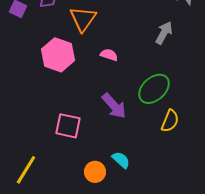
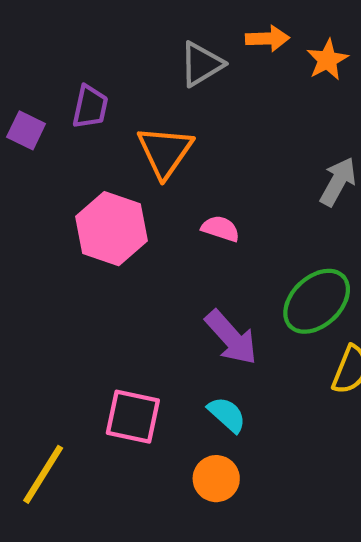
pink square: (68, 126) -> (133, 417), moved
cyan semicircle: (121, 160) -> (227, 414), moved
orange circle: (95, 172) -> (216, 479), moved

